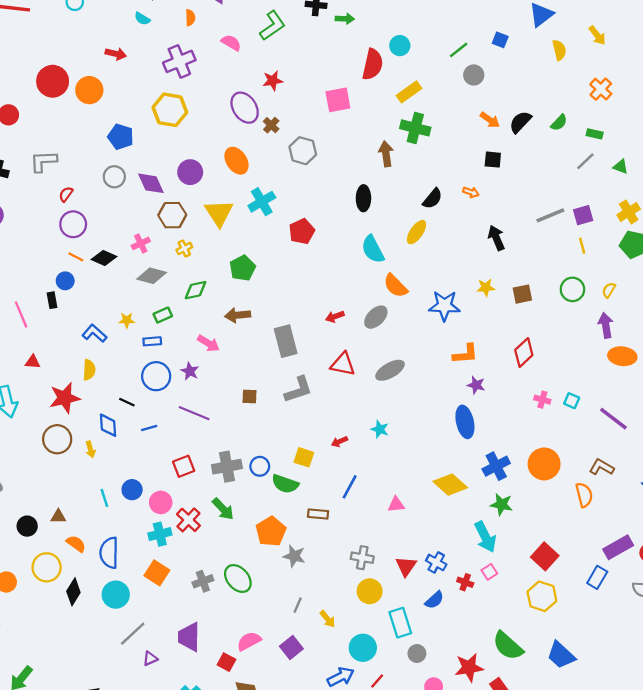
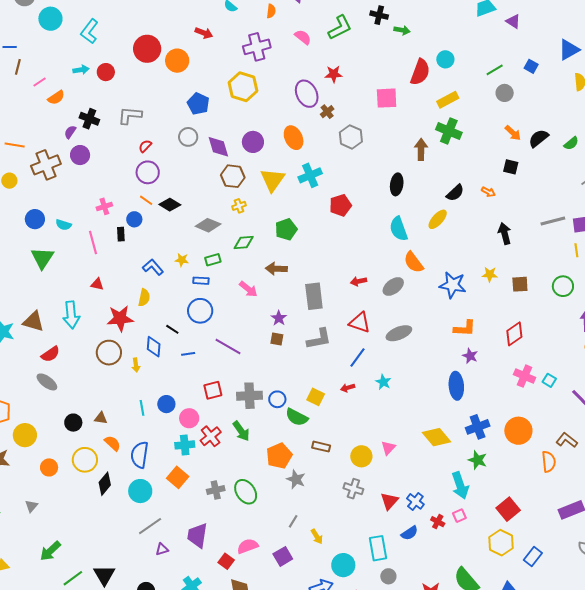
pink cross: (141, 243) -> (104, 206), moved
purple star: (190, 371) -> (279, 318), moved
pink cross: (542, 400) -> (525, 376), size x1.5
blue line: (350, 487) -> (358, 358), moved
pink triangle: (396, 505) -> (388, 448), turned -49
blue rectangle: (597, 577) -> (533, 557), moved
yellow circle: (370, 591) -> (361, 456), moved

